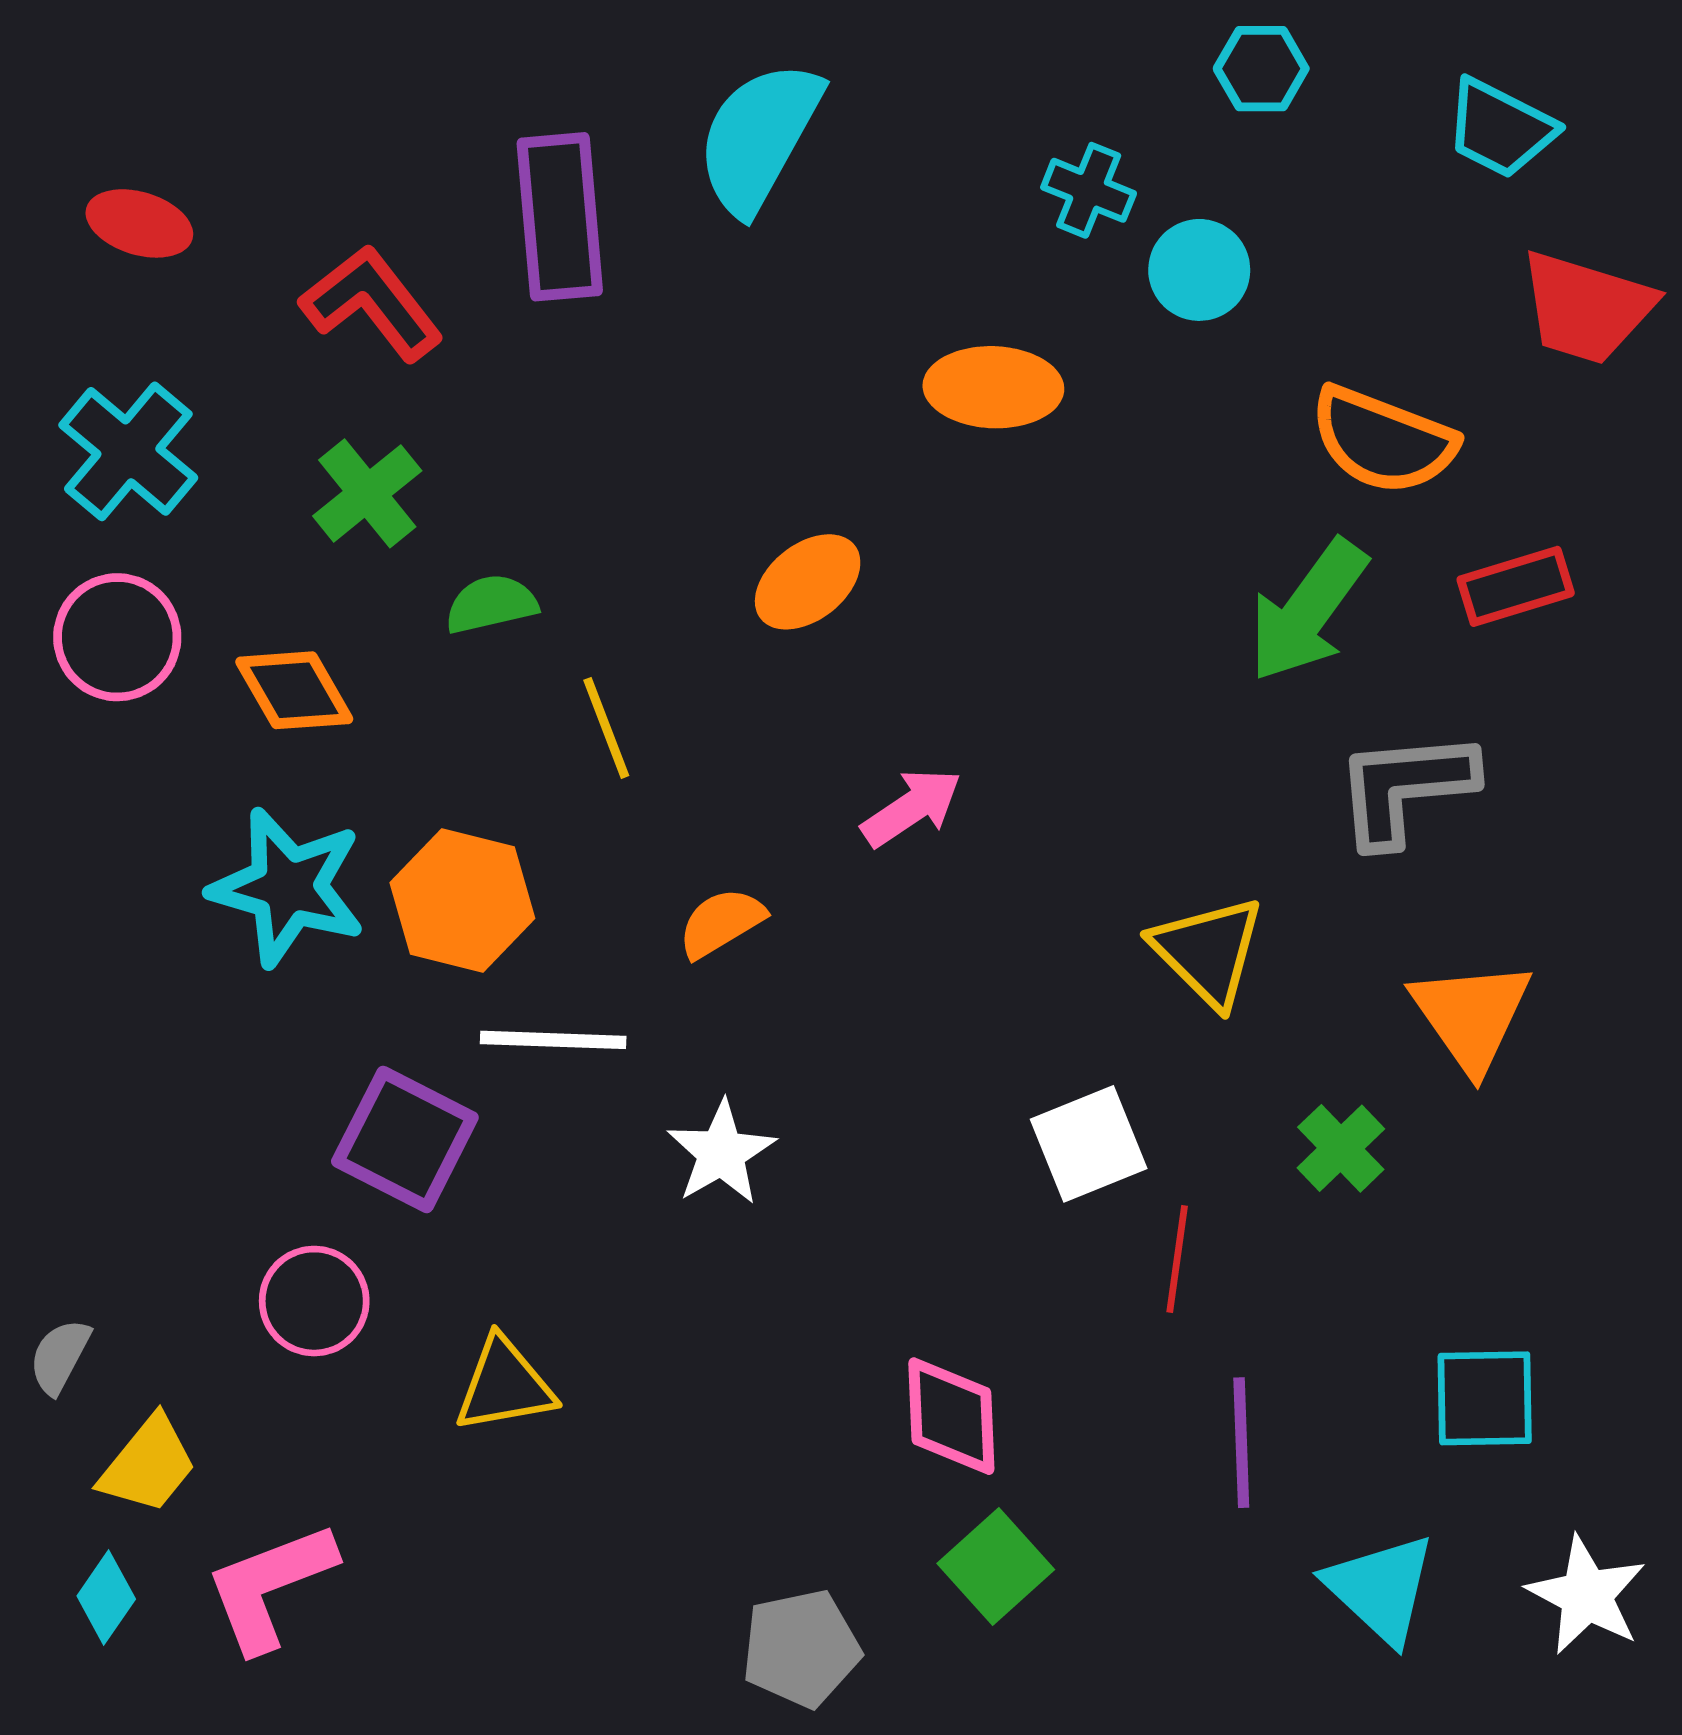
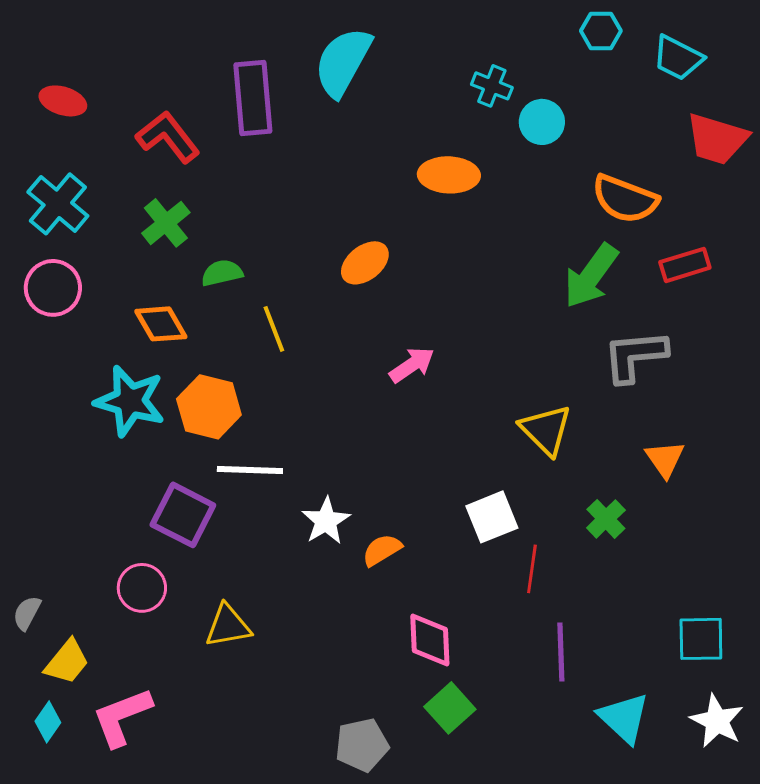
cyan hexagon: (1261, 69) -> (601, 31), moved
orange diamond: (294, 690) -> (161, 324), moved
orange semicircle: (721, 923) -> (382, 550), moved
orange triangle: (1471, 1016) -> (665, 459), size x0.7
cyan square: (1485, 1398) -> (701, 639), moved

